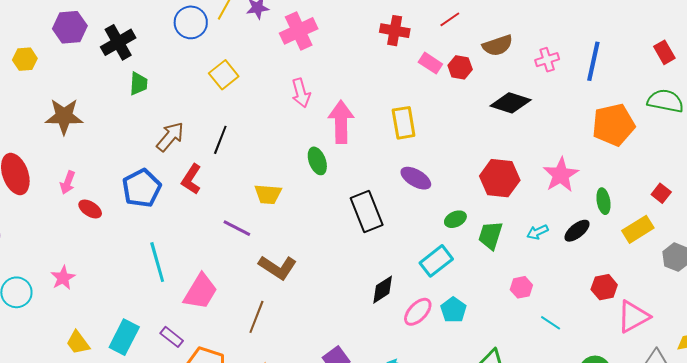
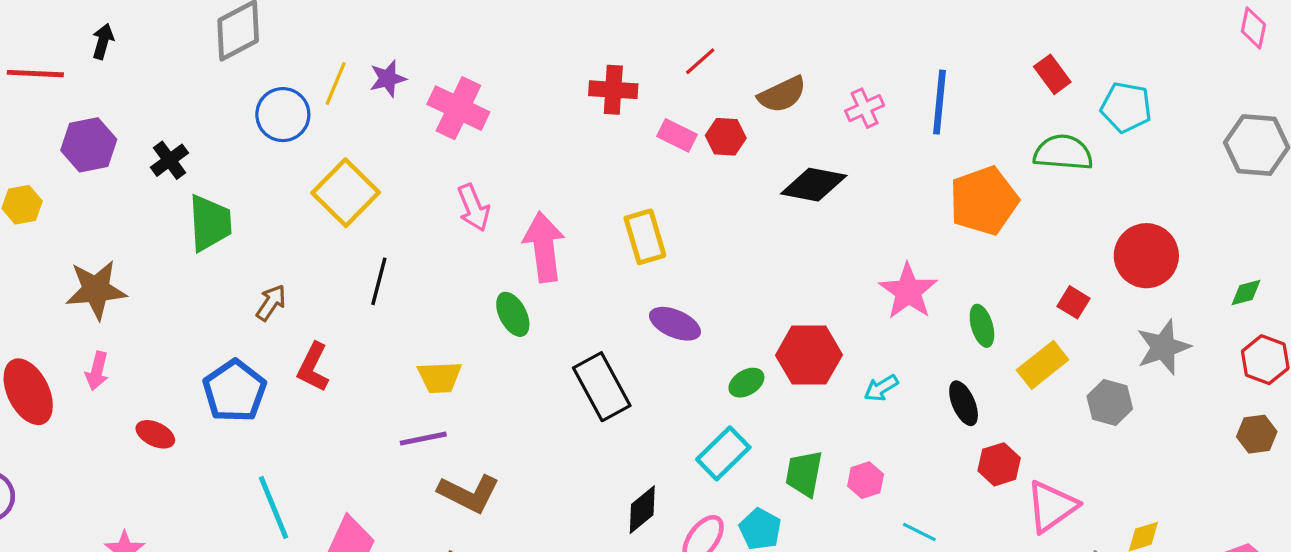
pink cross: (299, 31) -> (458, 108), turned -33
black cross: (118, 42) -> (169, 160), size x0.7
yellow square: (224, 75) -> (346, 193), size x1.4
green trapezoid: (138, 84) -> (210, 223), size x1.5
brown arrow: (170, 137) -> (271, 303), size x0.7
black line: (220, 140) -> (379, 281), moved
red hexagon: (500, 178) -> (809, 355), moved
pink arrow: (68, 183) -> (97, 371), moved
purple line: (237, 228) -> (423, 439), moved, turned -32
black ellipse: (577, 231) -> (964, 403), moved, turned -68
green trapezoid: (490, 235) -> (804, 474), moved

